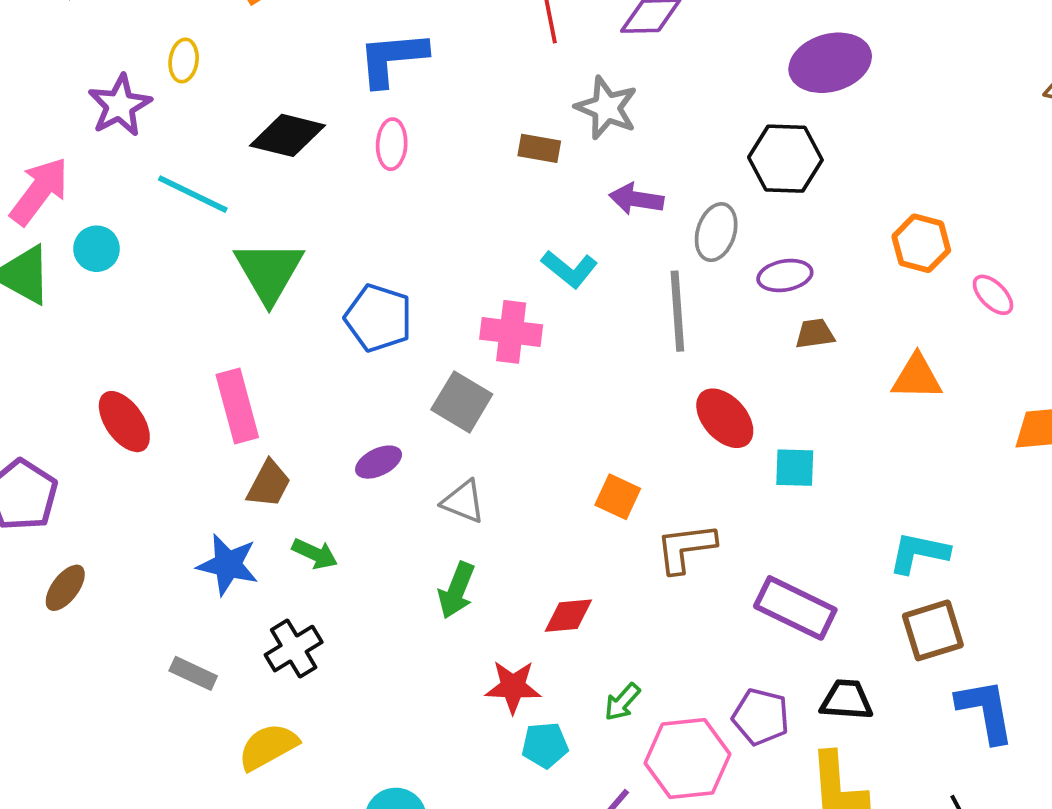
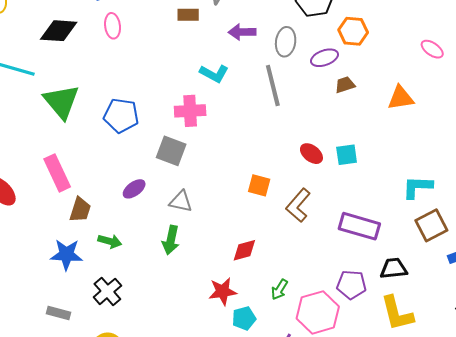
orange hexagon: (921, 243) -> (353, 31), moved
red ellipse: (725, 418) -> (311, 154), moved, size x0.7
brown L-shape: (686, 548) -> (298, 205), turned -32
green arrow: (457, 590) -> (171, 240), moved

